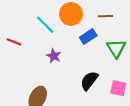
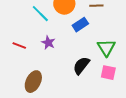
red line: (14, 42) -> (19, 46), moved
green triangle: (116, 48) -> (106, 48), moved

